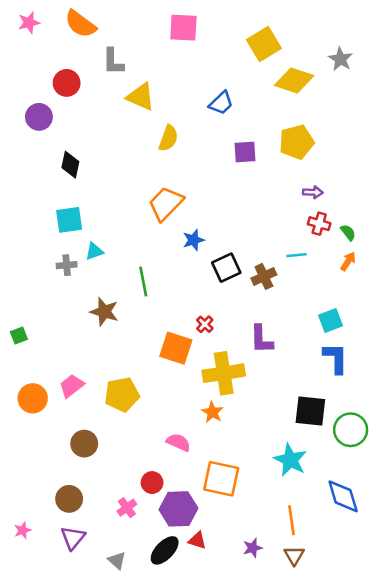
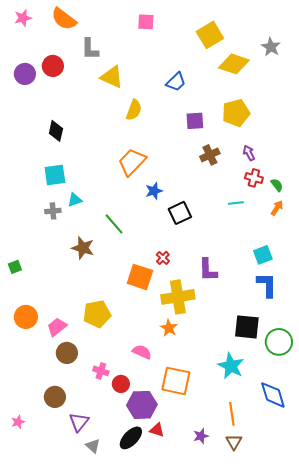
pink square: (183, 28) -> (146, 22), size x0.7
purple circle: (39, 117) -> (25, 74), moved
purple arrow: (313, 192) -> (249, 153), turned -119
brown cross: (264, 276) -> (210, 155), moved
green line: (143, 281) -> (114, 224), turned -30
pink trapezoid: (72, 386) -> (57, 327), moved
pink cross: (127, 508) -> (101, 371), moved, turned -35
purple triangle: (73, 538) -> (79, 422), moved

